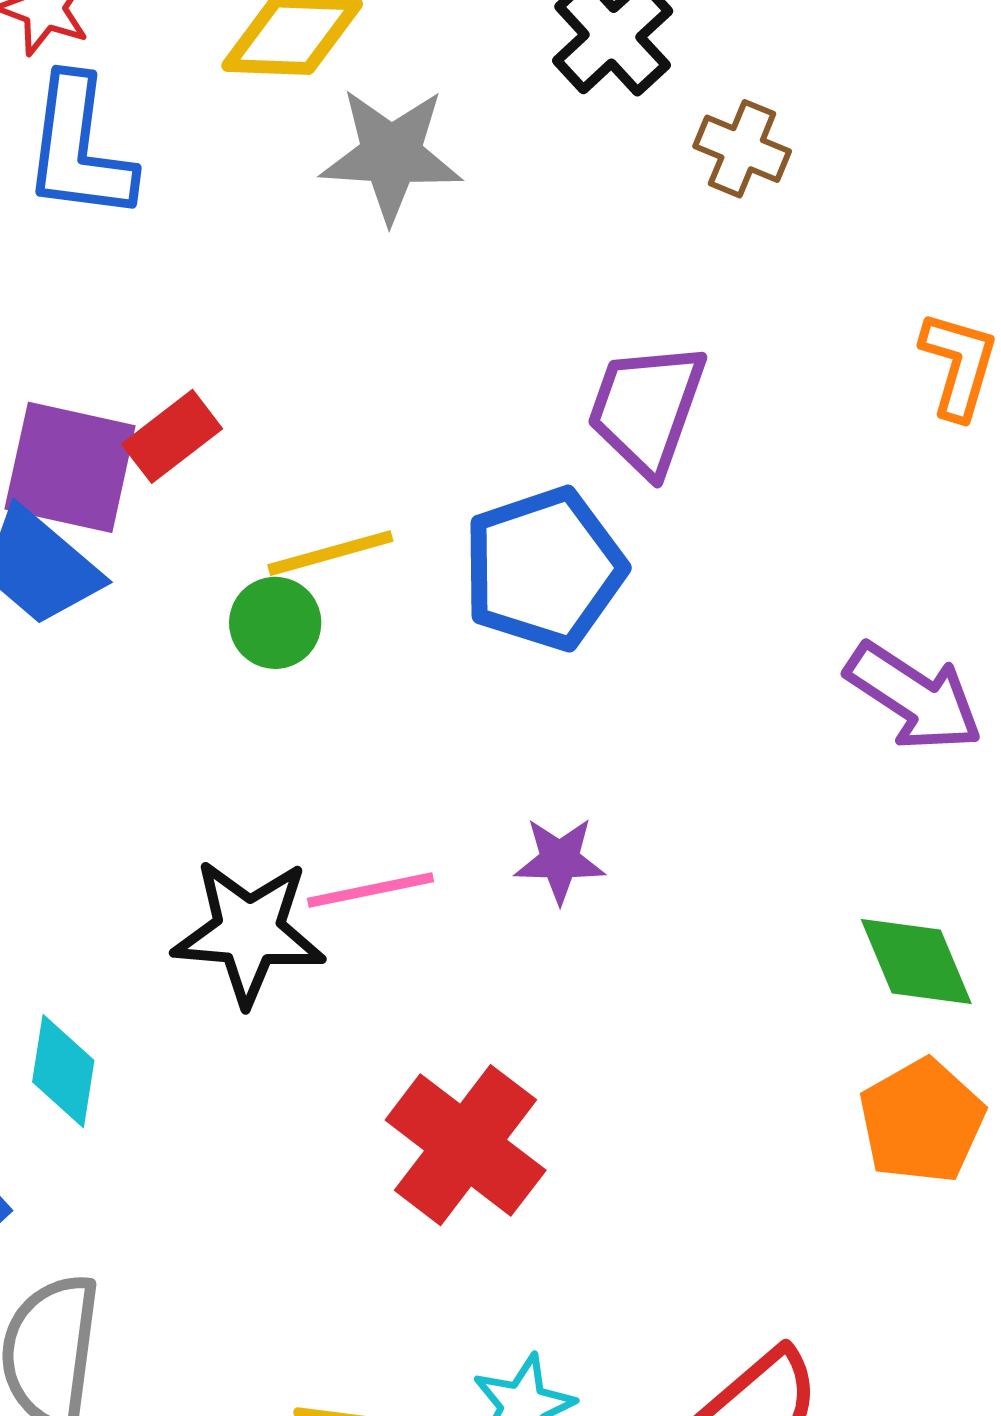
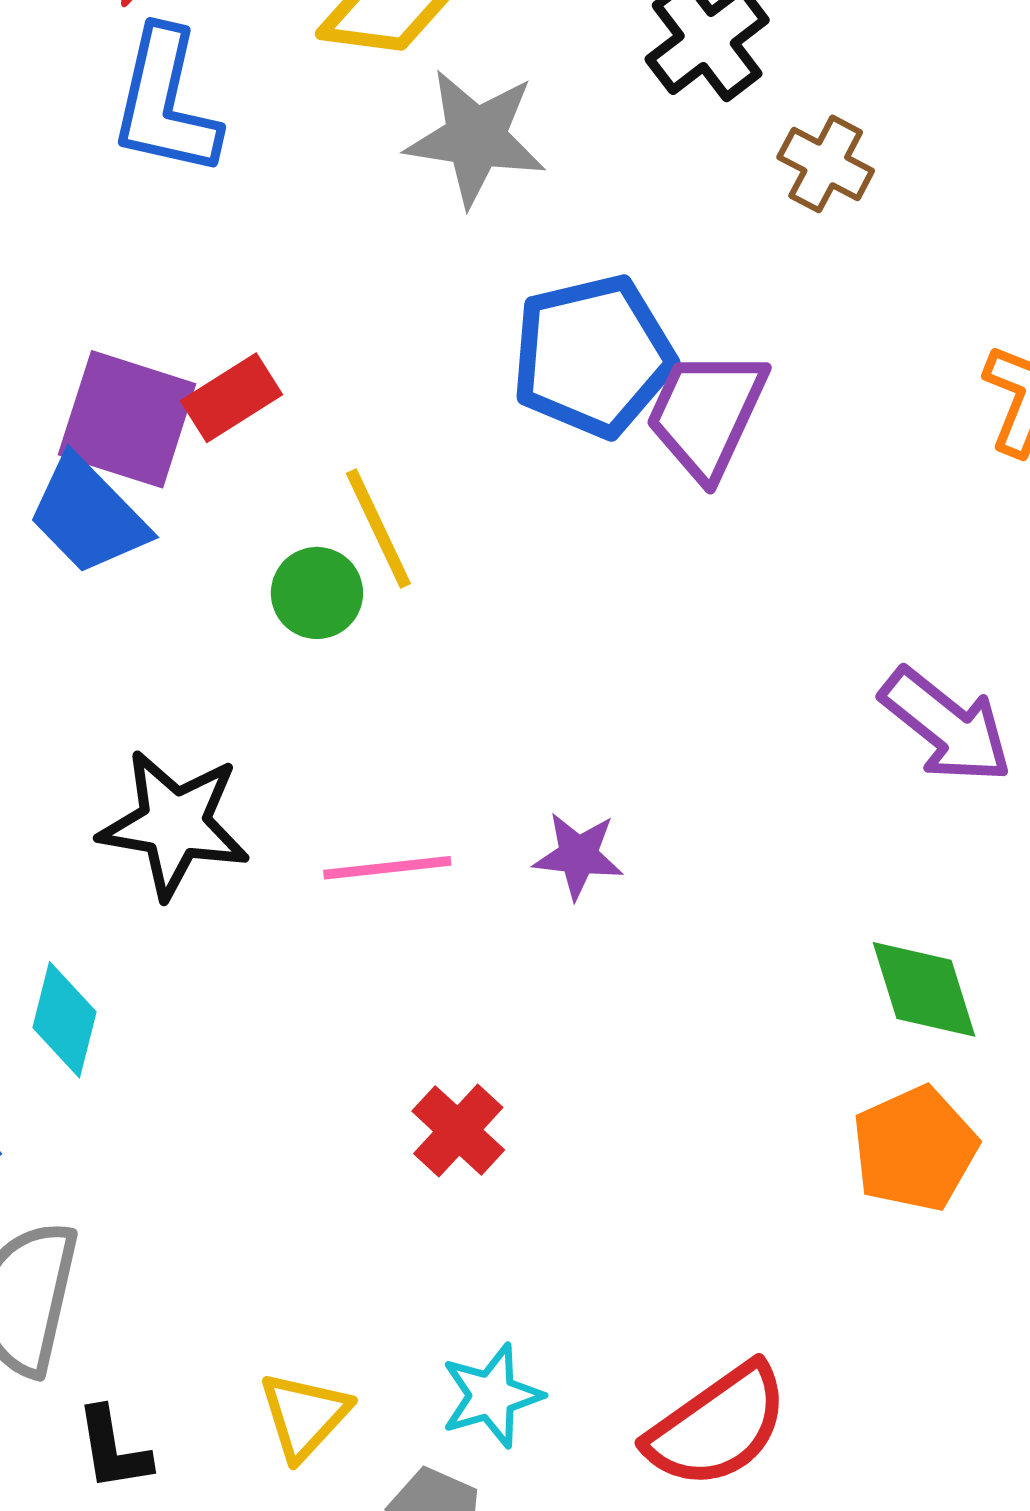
yellow line: (330, 553) -> (378, 529), turned 75
blue pentagon: (544, 569) -> (593, 356), moved
black star: (249, 932) -> (174, 824), moved
red cross: (466, 1145) -> (458, 1131), size x0.6

